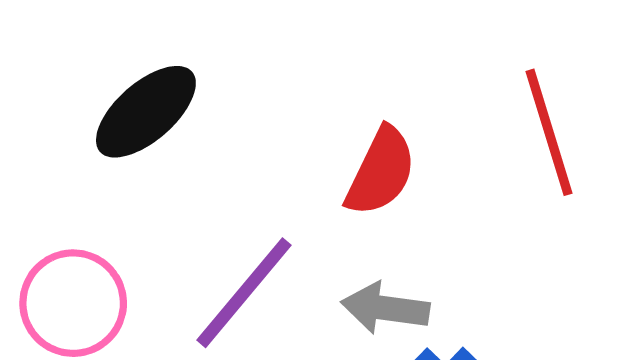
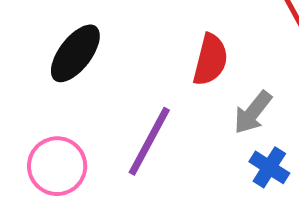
gray arrow: (385, 308) -> (253, 112), moved, turned -48

